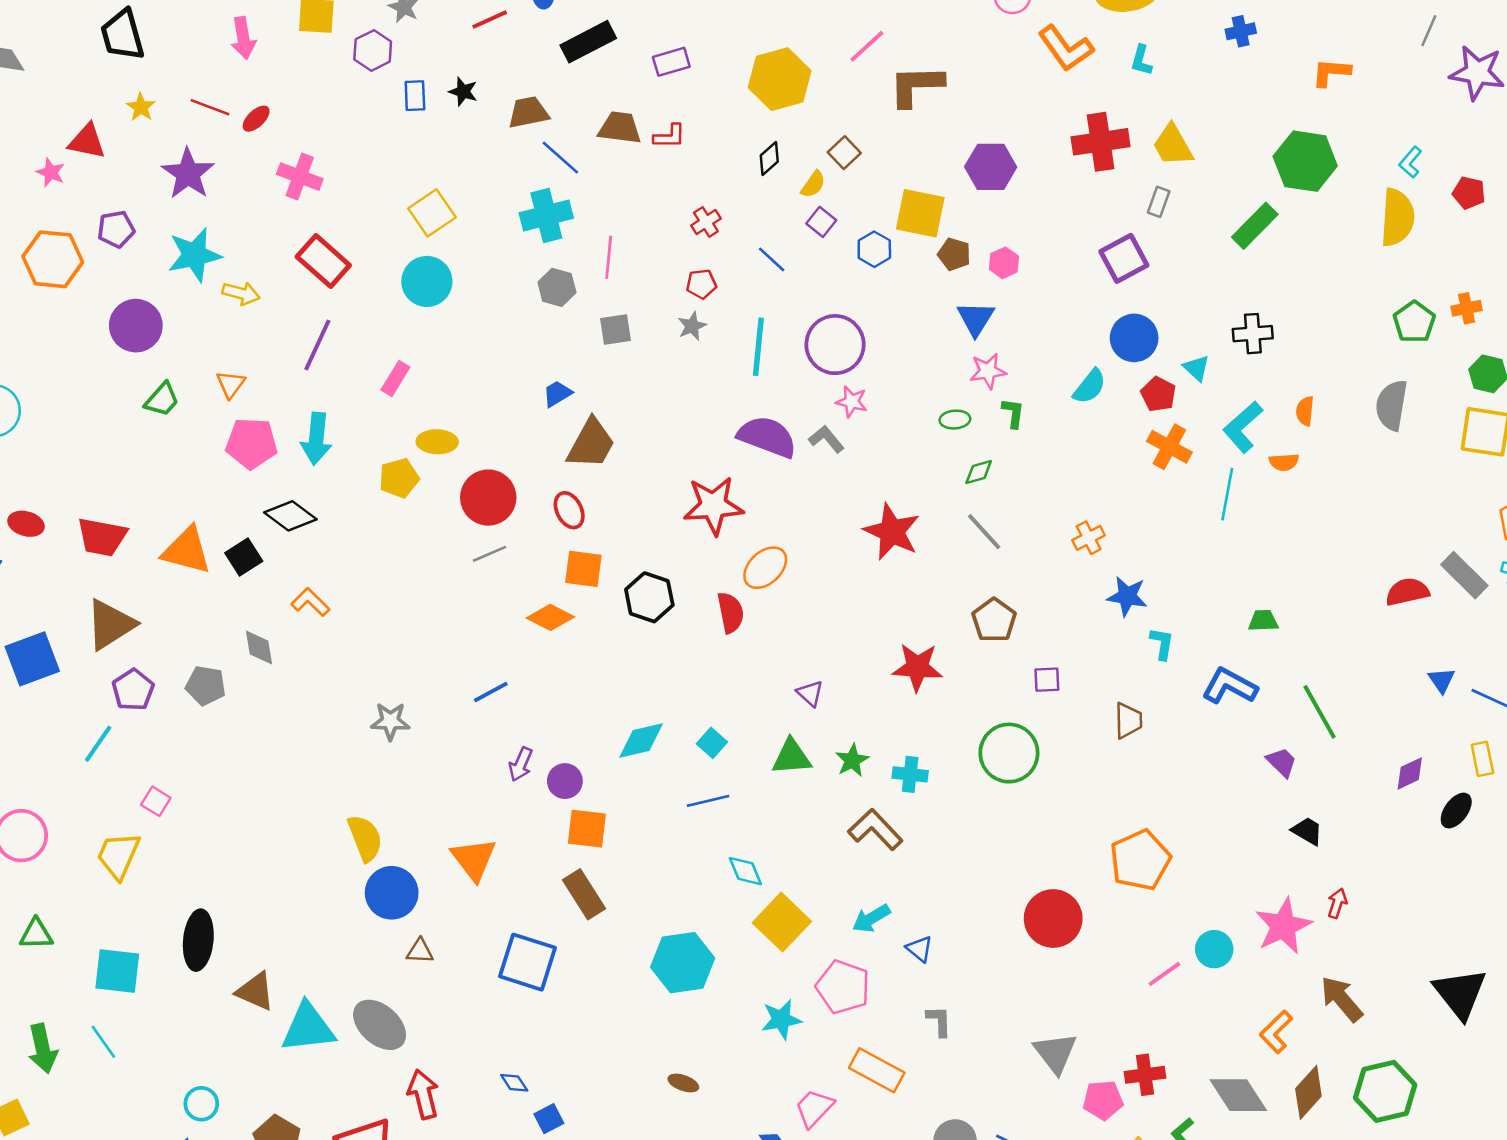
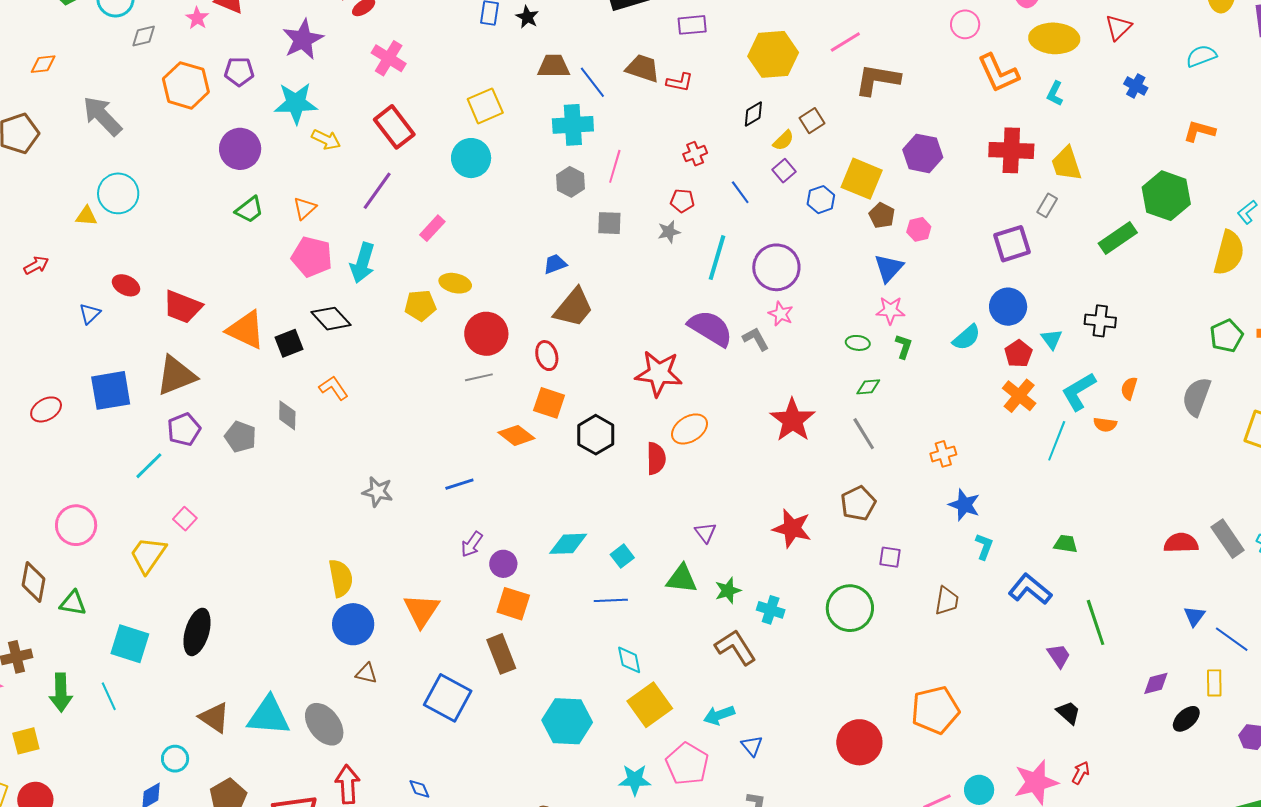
blue cross: (1241, 31) -> (1136, 86), turned 30
brown trapezoid: (528, 112) -> (554, 66), moved
brown triangle: (255, 991) -> (214, 718), moved

